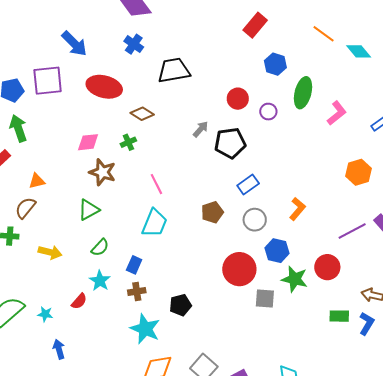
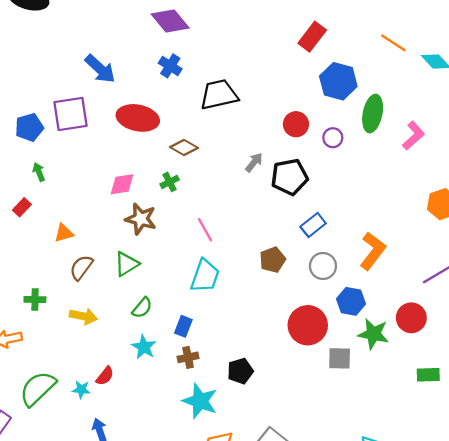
blue hexagon: (275, 64) -> (338, 81), size x1.4
green arrow: (18, 128) -> (39, 172), size x0.6
brown semicircle: (25, 208) -> (81, 268), moved
orange L-shape: (297, 209) -> (373, 251), size x1.4
red semicircle: (79, 301) -> (105, 376), moved

